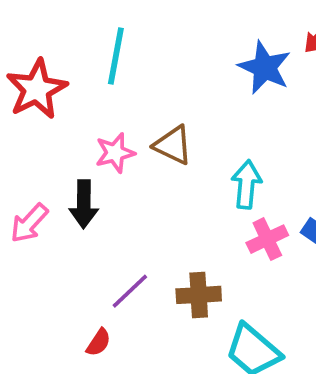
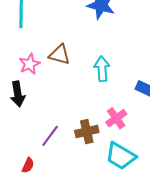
pink cross: (267, 239) -> (116, 118), moved
red semicircle: (99, 342) -> (28, 165), moved

